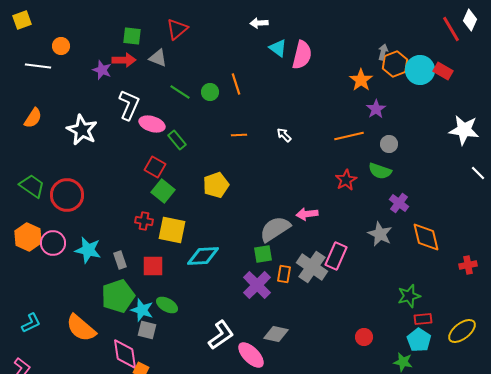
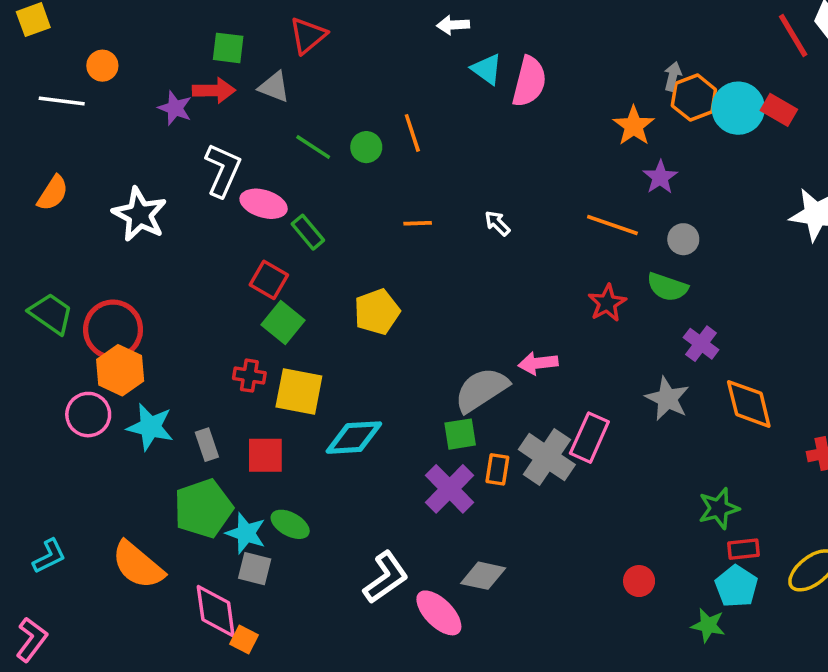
orange line: (349, 136) -> (612, 225), turned 32
orange hexagon: (28, 237) -> (120, 370), moved

